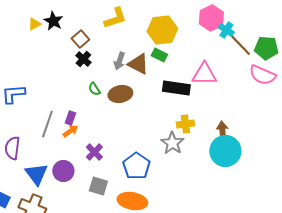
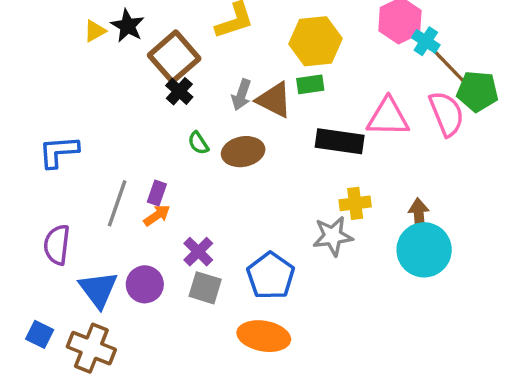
brown square: (80, 39) -> (174, 57), size x1.6
green pentagon: (266, 48) -> (478, 91), moved
green rectangle: (159, 55) -> (310, 84), turned -35
pink semicircle: (262, 75) -> (446, 114), moved, turned -136
gray star: (172, 143) -> (333, 236), turned 30
gray square: (98, 186) -> (205, 288), moved

